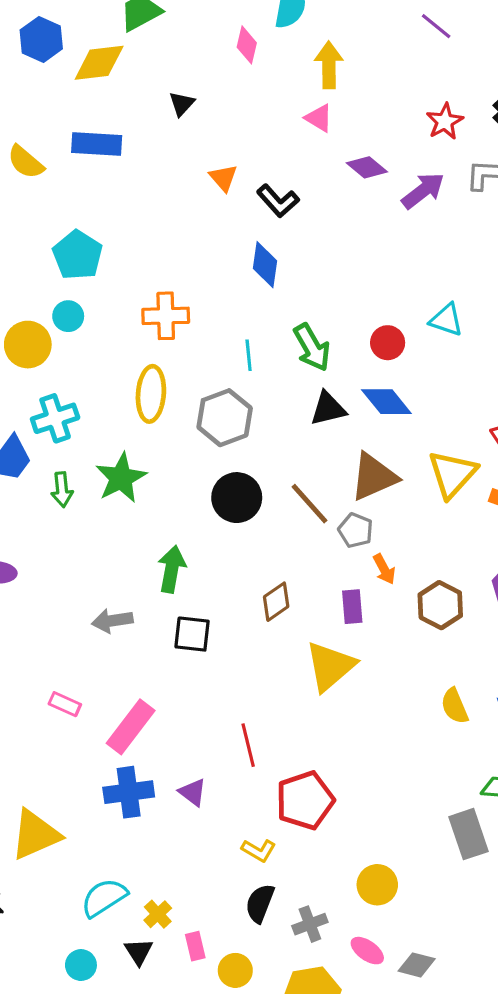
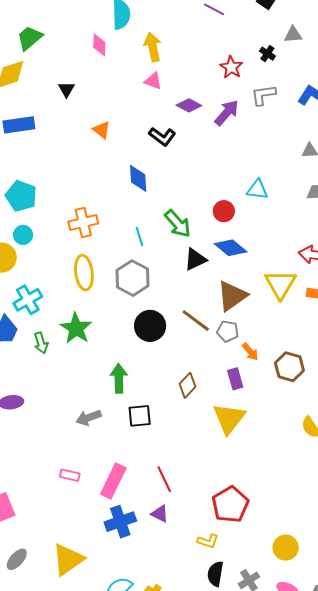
black L-shape: (278, 201) -> (162, 136), moved
red line: (248, 745) -> (164, 479), moved

